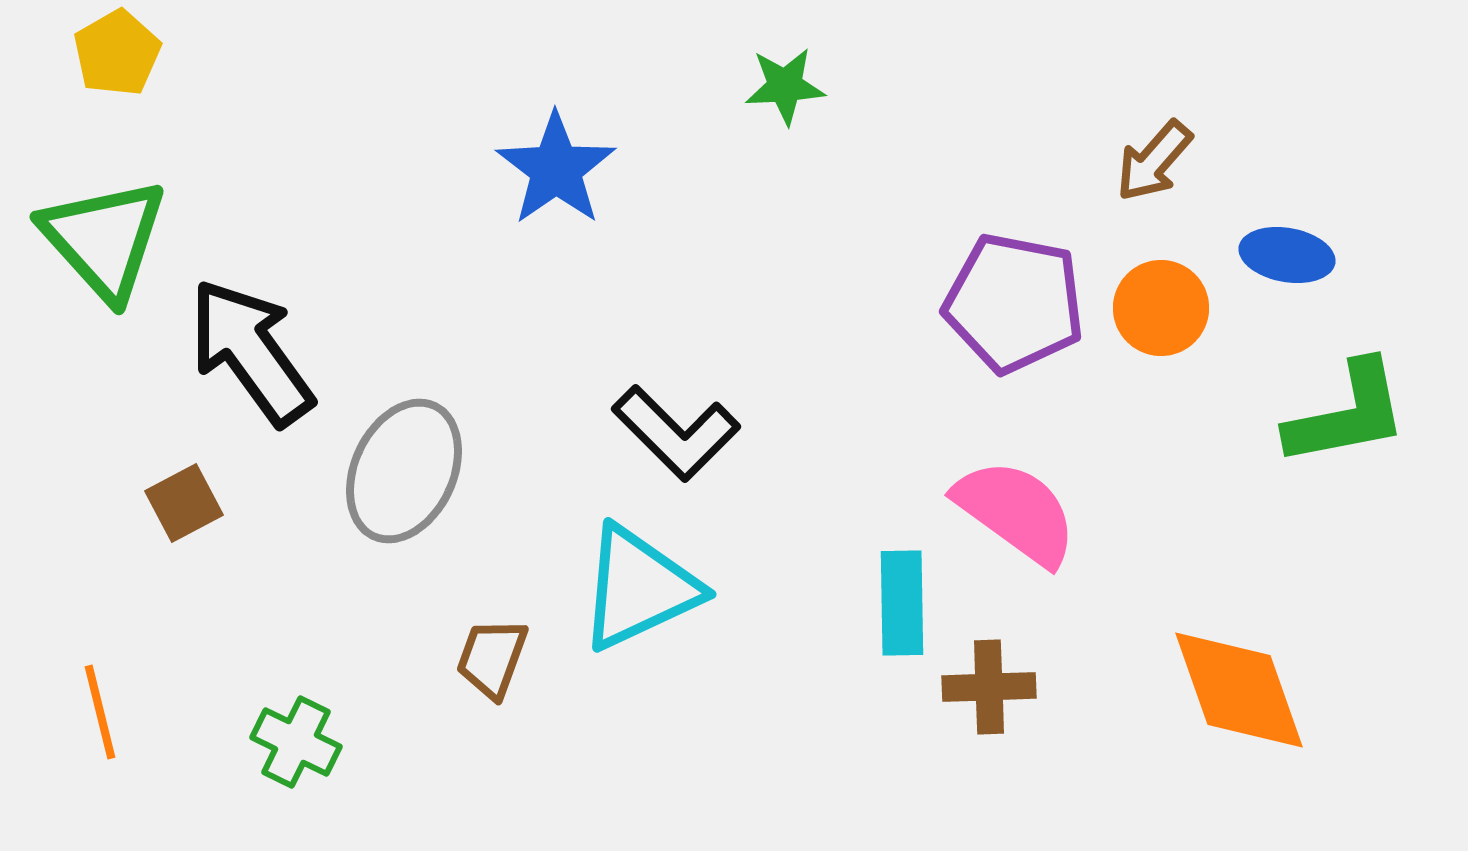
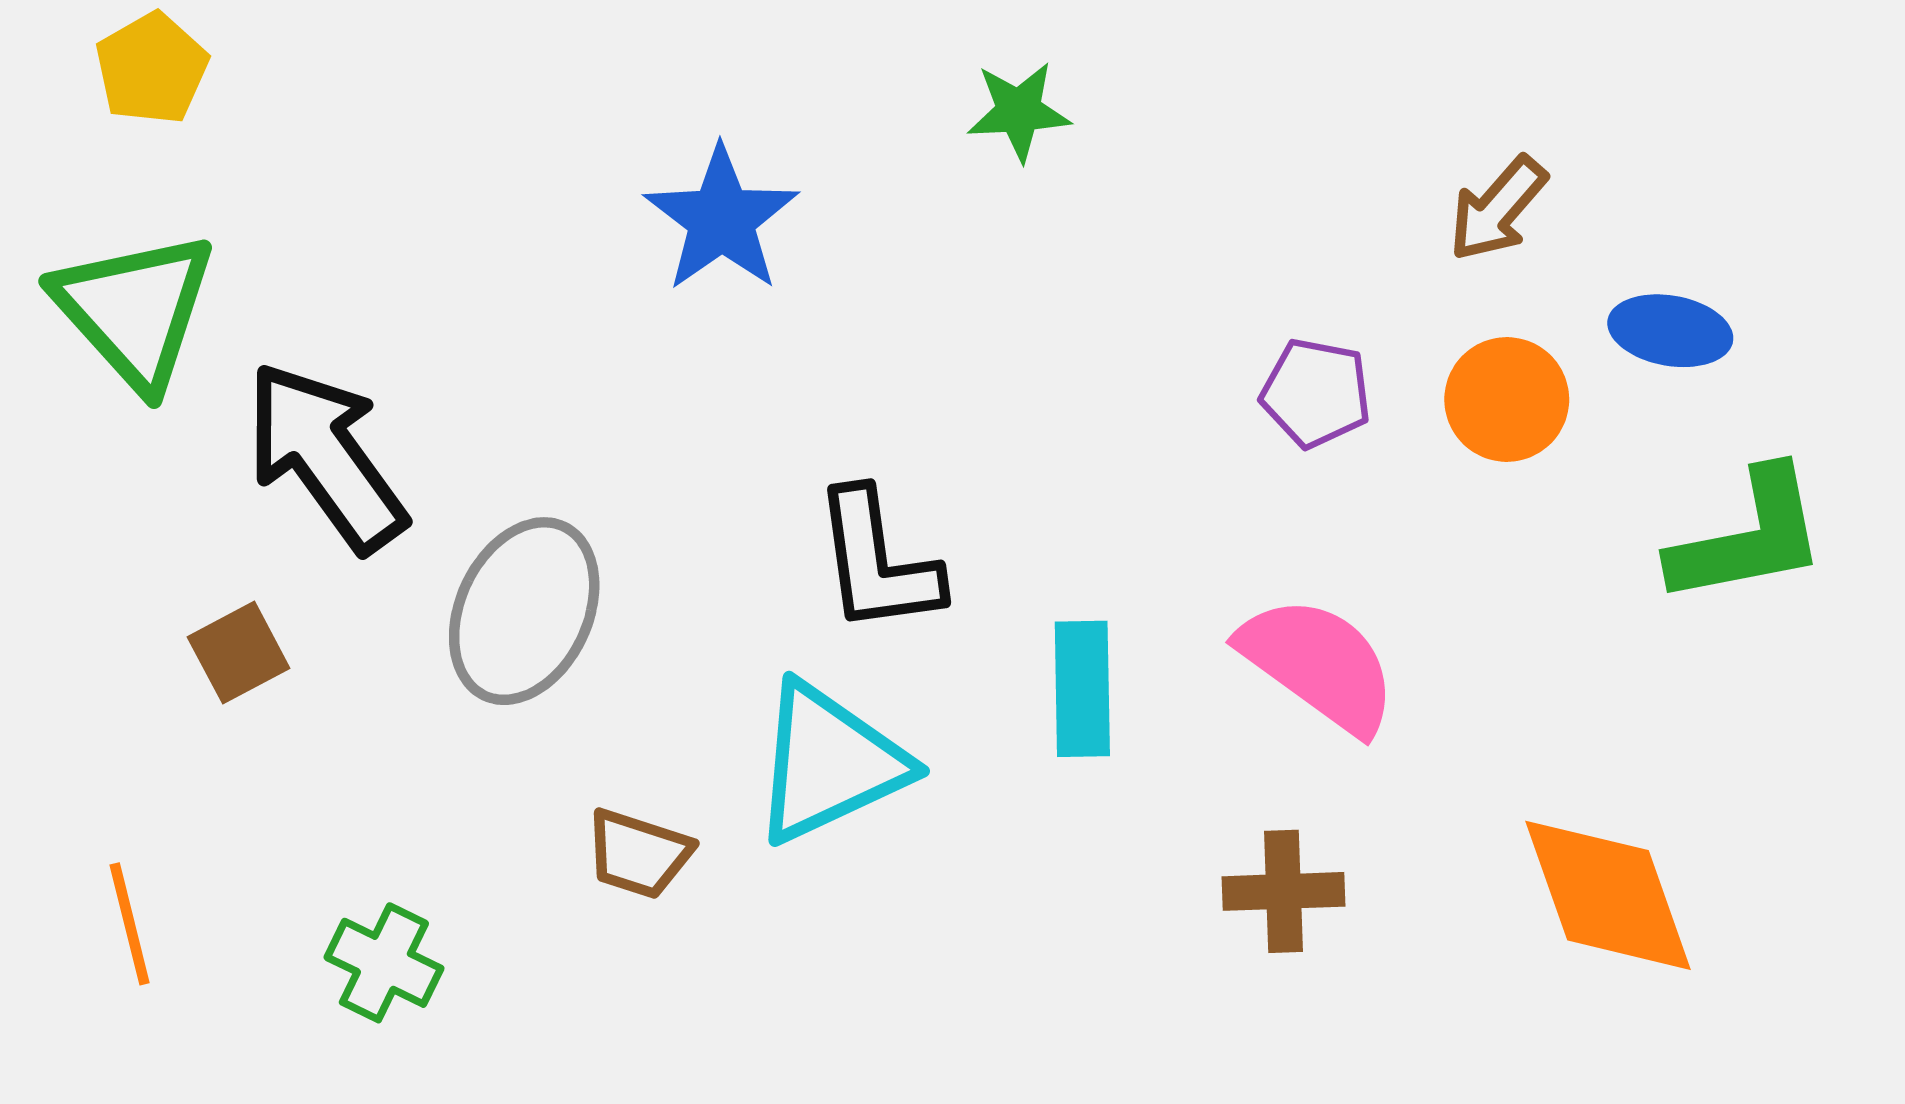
purple pentagon: (1014, 303) -> (1316, 393), size x0.6
black L-shape: (676, 433) -> (877, 562), turned 37
cyan rectangle: (902, 603) -> (1082, 689), moved
brown trapezoid: (492, 658) -> (638, 854), turned -92

